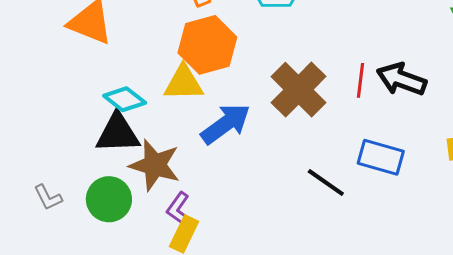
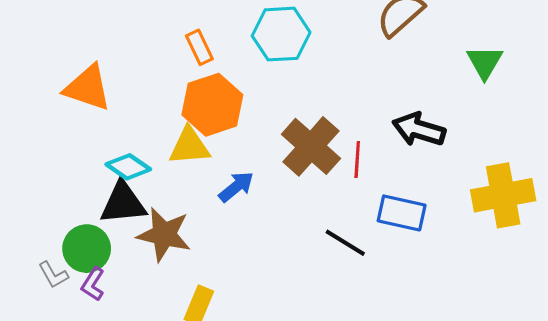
red line: (361, 80) -> (357, 160), moved
blue arrow: (226, 124) -> (236, 187), size x0.7
green circle: (109, 199) -> (87, 249), moved
purple L-shape: (178, 208) -> (93, 284), moved

